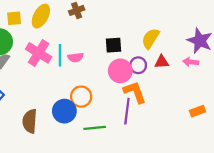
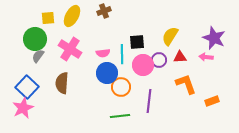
cyan line: (60, 55) -> (122, 54), moved
orange L-shape: (135, 92) -> (186, 84), moved
orange circle: (81, 97) -> (121, 87), moved
blue circle: (64, 111) -> (107, 73), moved
brown semicircle: (30, 121) -> (62, 83), moved

